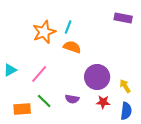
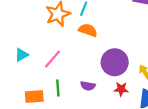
green line: (44, 101) -> (58, 88), turned 42

